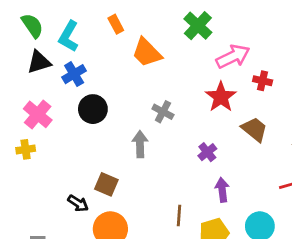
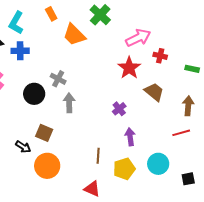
green cross: (198, 26) -> (100, 15), moved
blue cross: (74, 74) -> (20, 51), turned 30
black circle: (93, 109) -> (34, 94), moved
gray cross: (163, 112) -> (58, 79), moved

